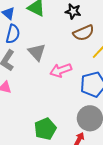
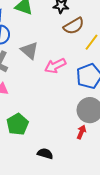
green pentagon: (45, 129) -> (18, 124), moved

